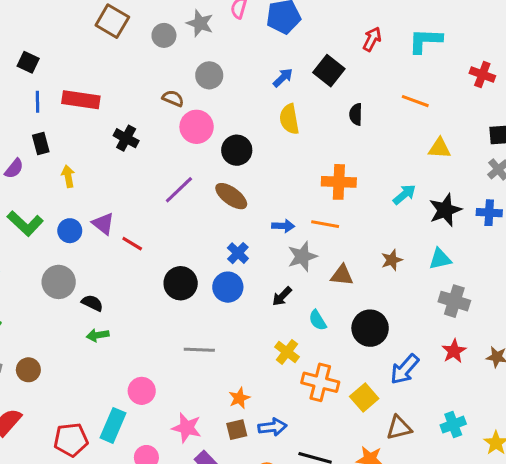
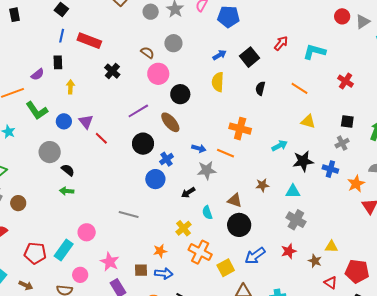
brown triangle: (342, 275) -> (235, 200), moved
black circle: (181, 283) -> (143, 144), moved
orange star: (239, 398) -> (160, 251), moved

